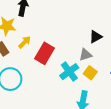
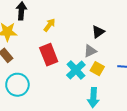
yellow arrow: (25, 42) -> (49, 25), moved
red rectangle: (44, 53) -> (49, 55), turned -45

